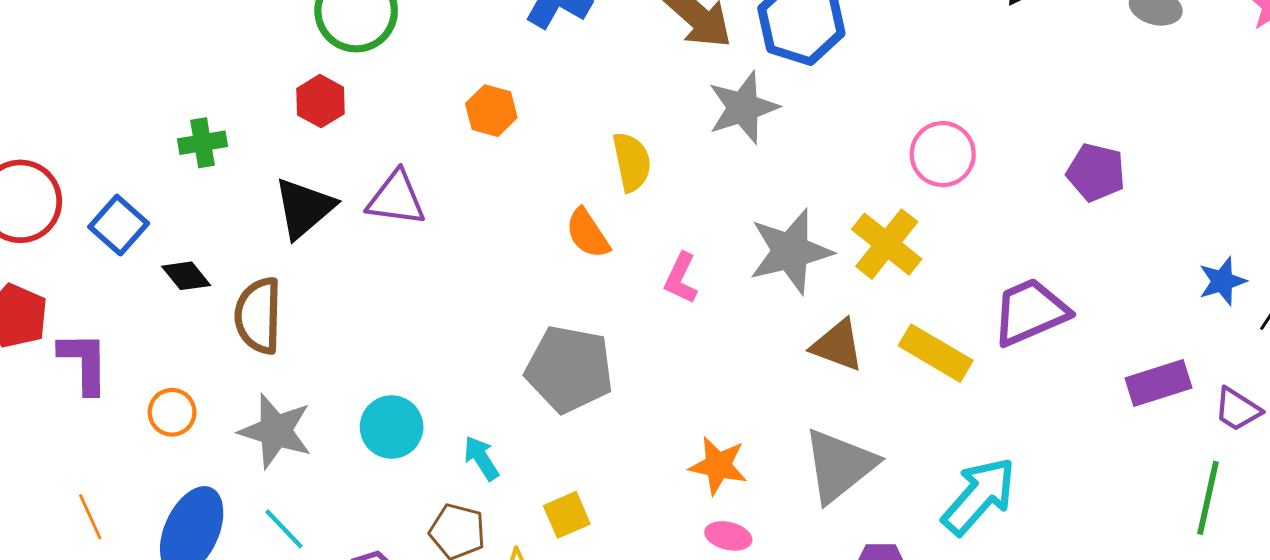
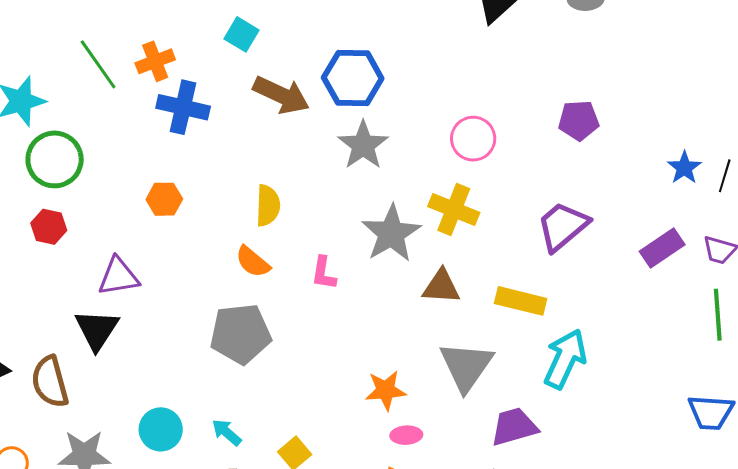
gray star: (743, 108) -> (363, 145), moved
yellow semicircle: (632, 162) -> (268, 205), turned 30
black triangle: (304, 208) -> (97, 330), moved
yellow rectangle: (936, 353) -> (521, 301), moved
gray pentagon: (569, 369) -> (240, 334), moved

